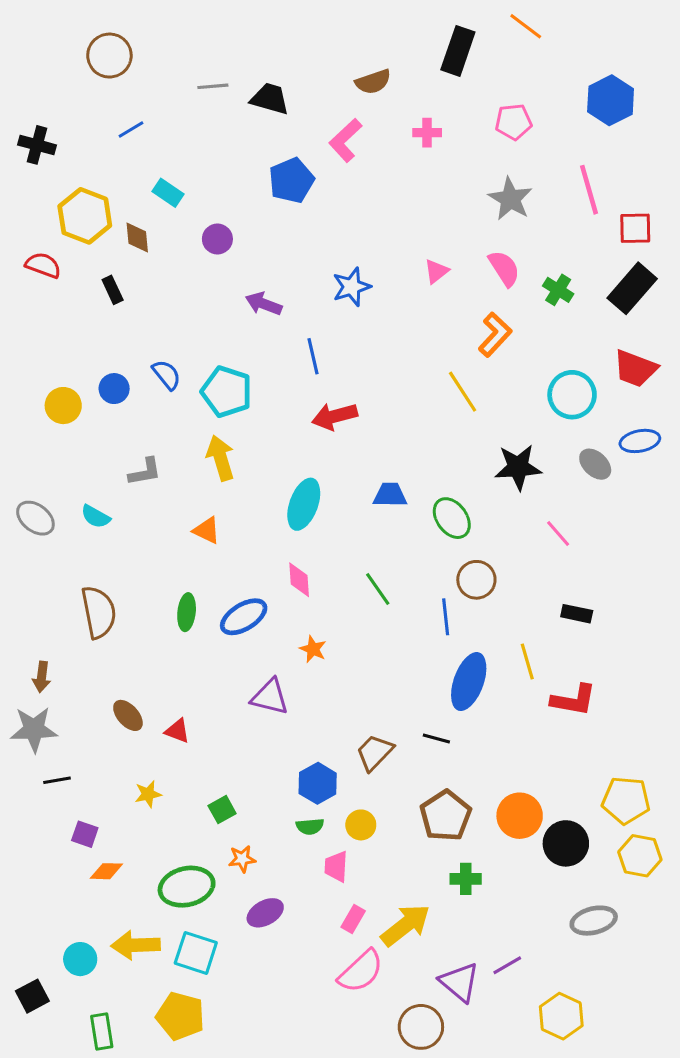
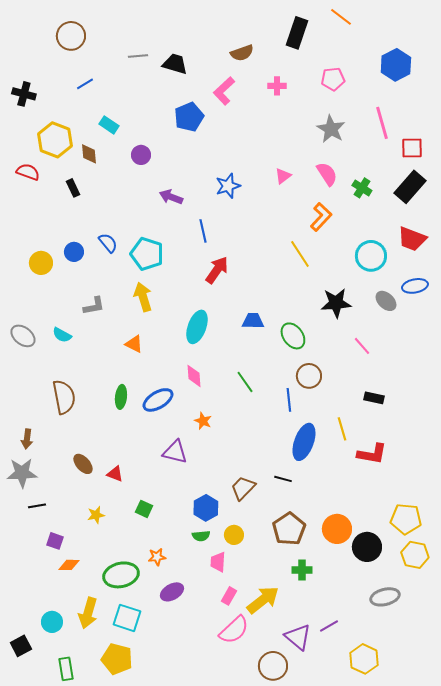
red arrow: (335, 416) -> (217, 270), turned 140
green square: (222, 810) -> (144, 509), moved, turned -36
yellow arrow: (136, 945) -> (88, 613), turned -72

